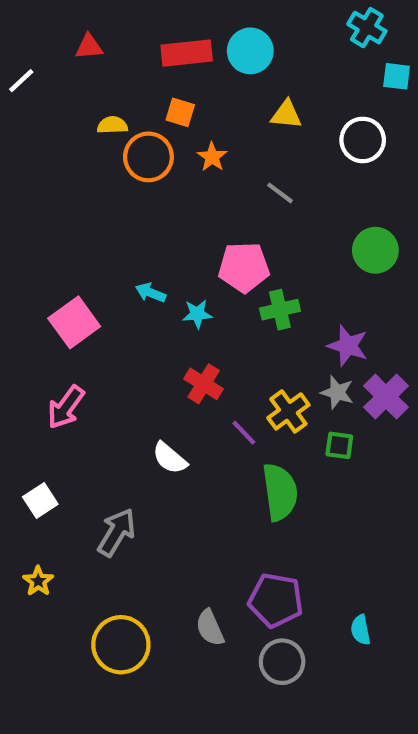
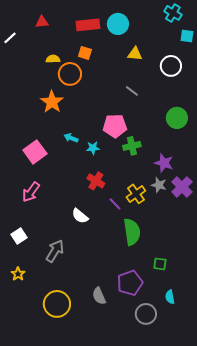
orange star: (212, 157) -> (52, 102), moved, size x1.6
green square: (339, 445) -> (160, 264), moved
purple pentagon: (276, 600) -> (130, 283), turned -30
gray circle: (282, 662) -> (146, 314), moved

